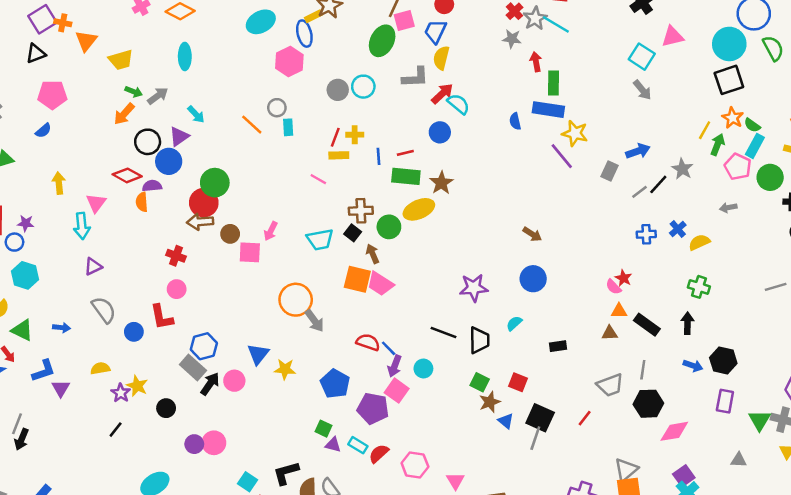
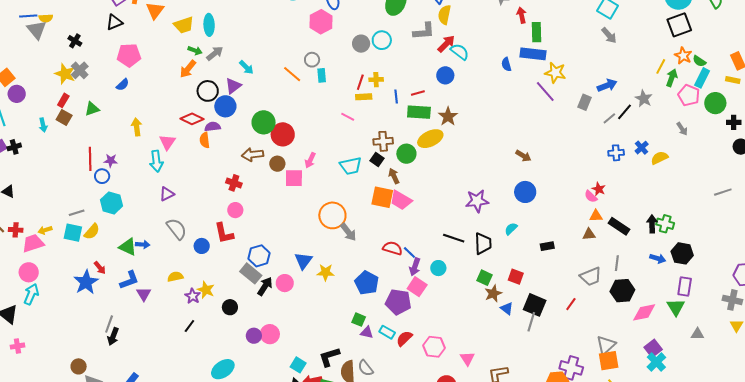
cyan ellipse: (185, 56) -> (209, 25), moved
red circle: (204, 203) -> (283, 134), moved
gray arrow: (728, 208) -> (682, 129), turned -112
green cross: (699, 287) -> (665, 224), moved
green triangle: (22, 330) -> (128, 247), moved
green triangle: (760, 420) -> (676, 307), moved

